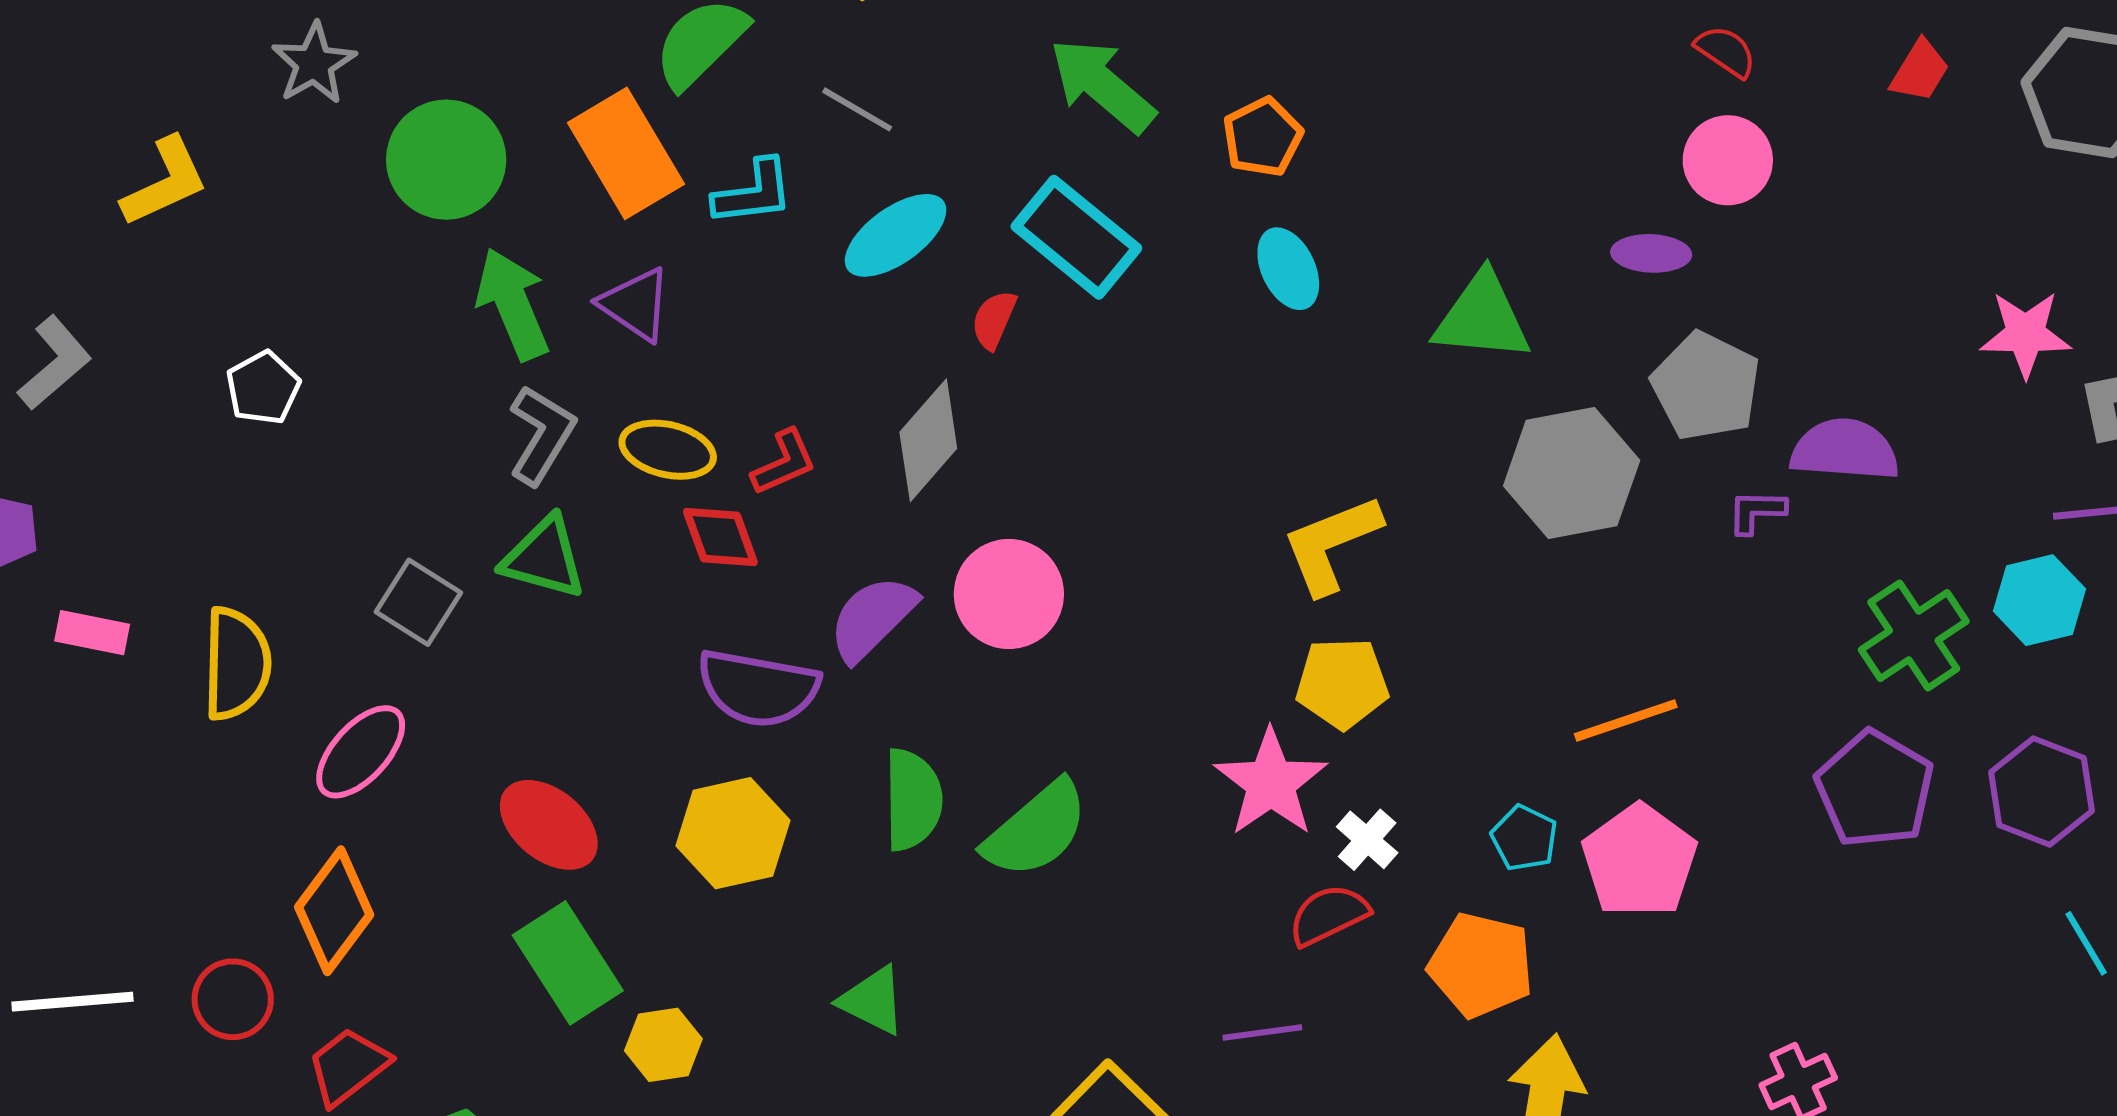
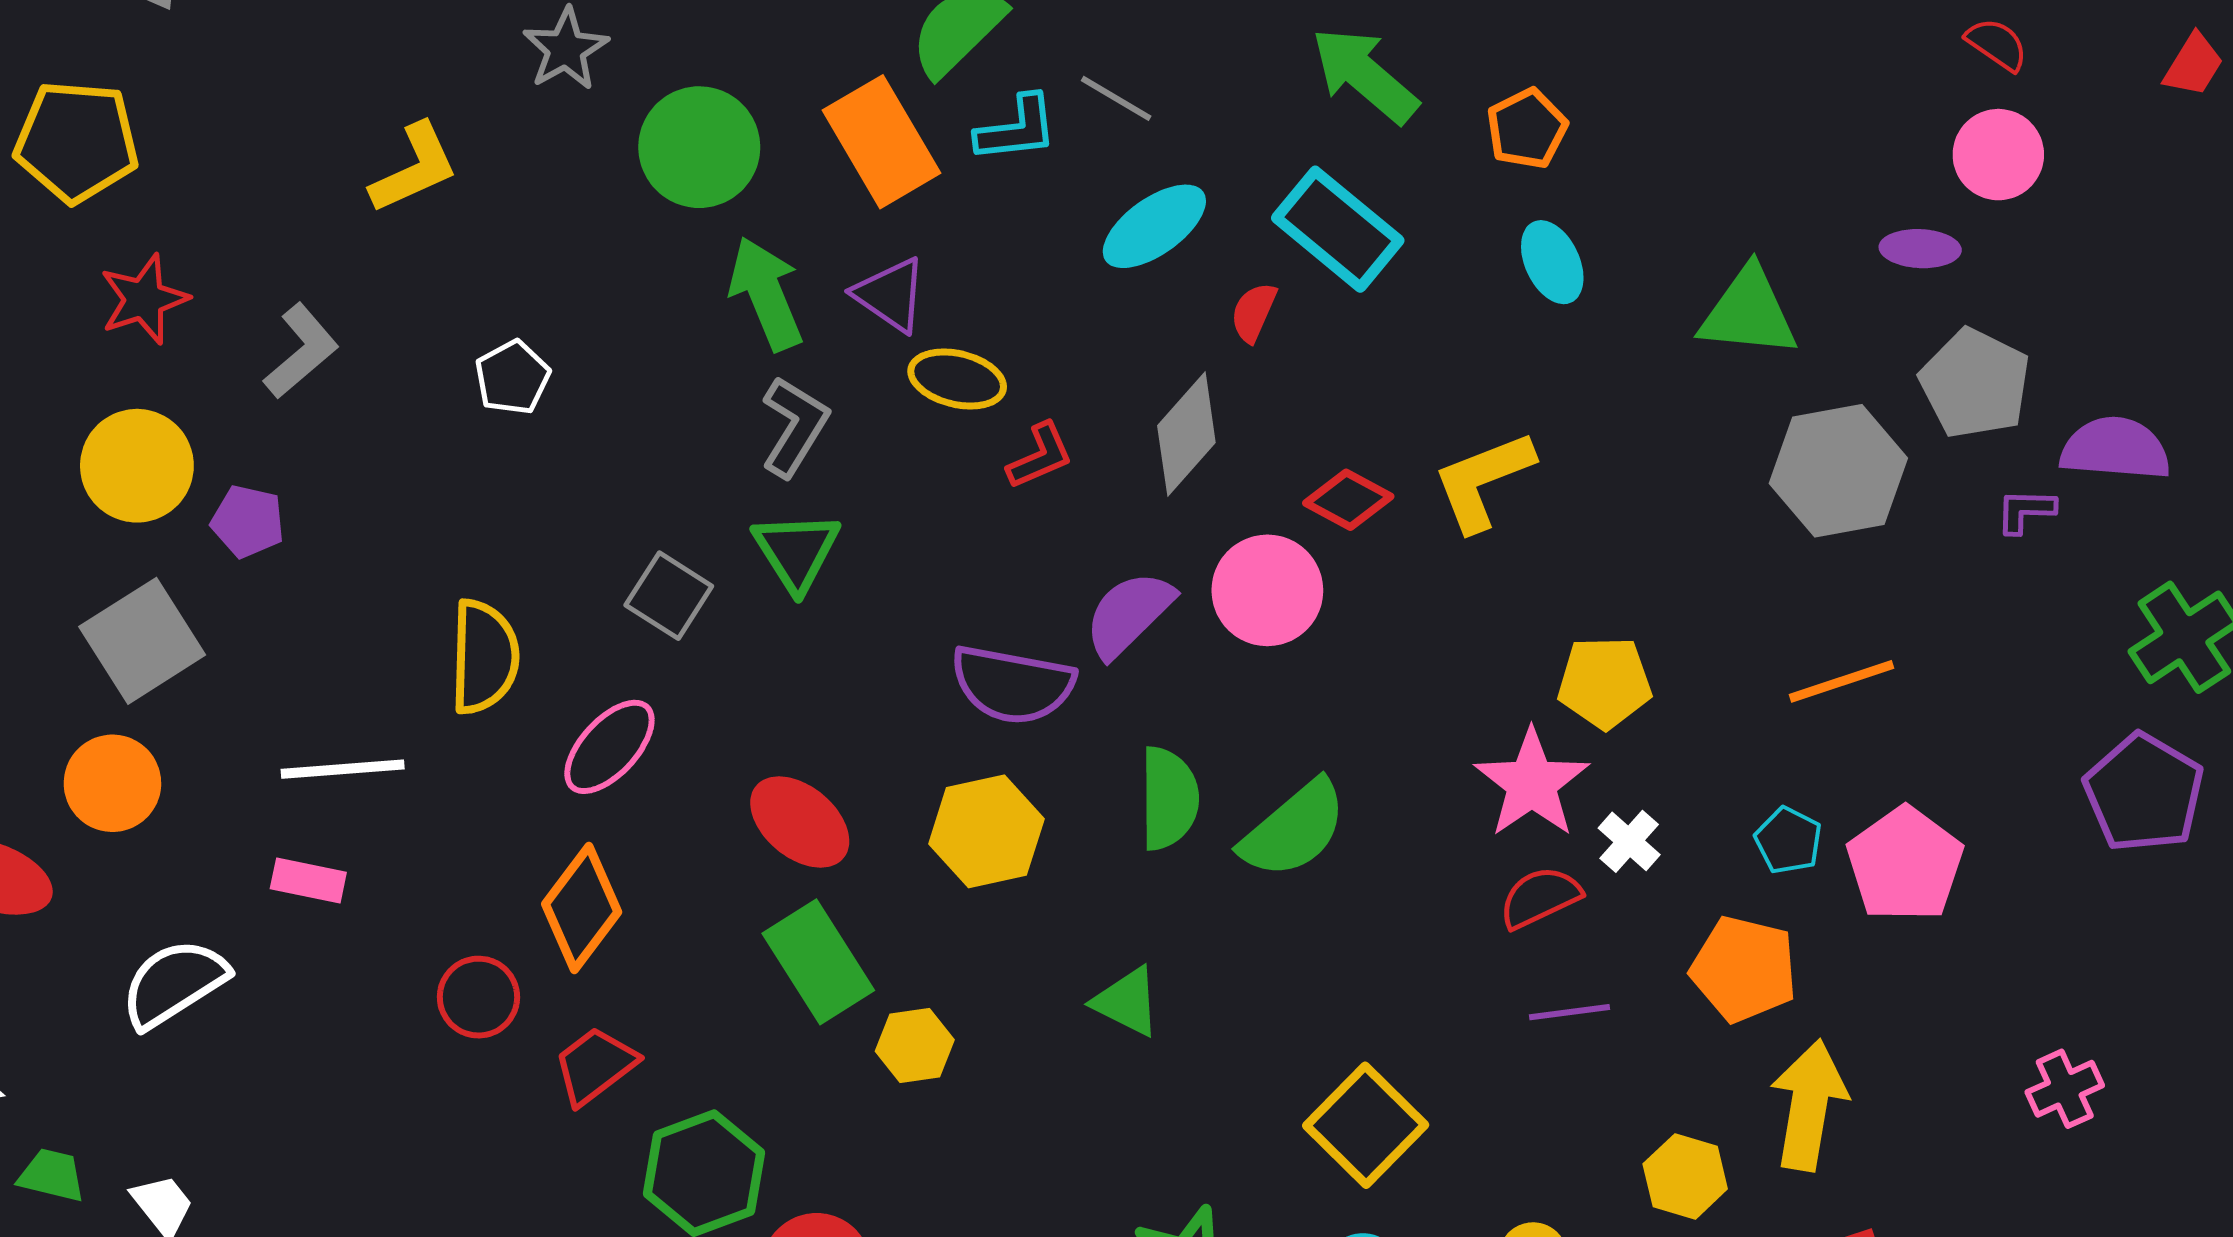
cyan L-shape: (753, 193) -> (1017, 129), moved
yellow ellipse: (668, 450) -> (957, 379), moved
red diamond: (720, 537) -> (1348, 500), moved, turned -42
yellow L-shape: (1331, 544) -> (1483, 481), moved
green triangle: (544, 558) -> (796, 551), turned 42
pink rectangle: (92, 633) -> (308, 880), moved
orange line: (1626, 720) -> (1841, 681), moved
red semicircle: (1329, 915) -> (1540, 897), moved
white line: (72, 1002) -> (343, 769), moved
purple line: (1262, 1032) -> (1570, 1012), moved

